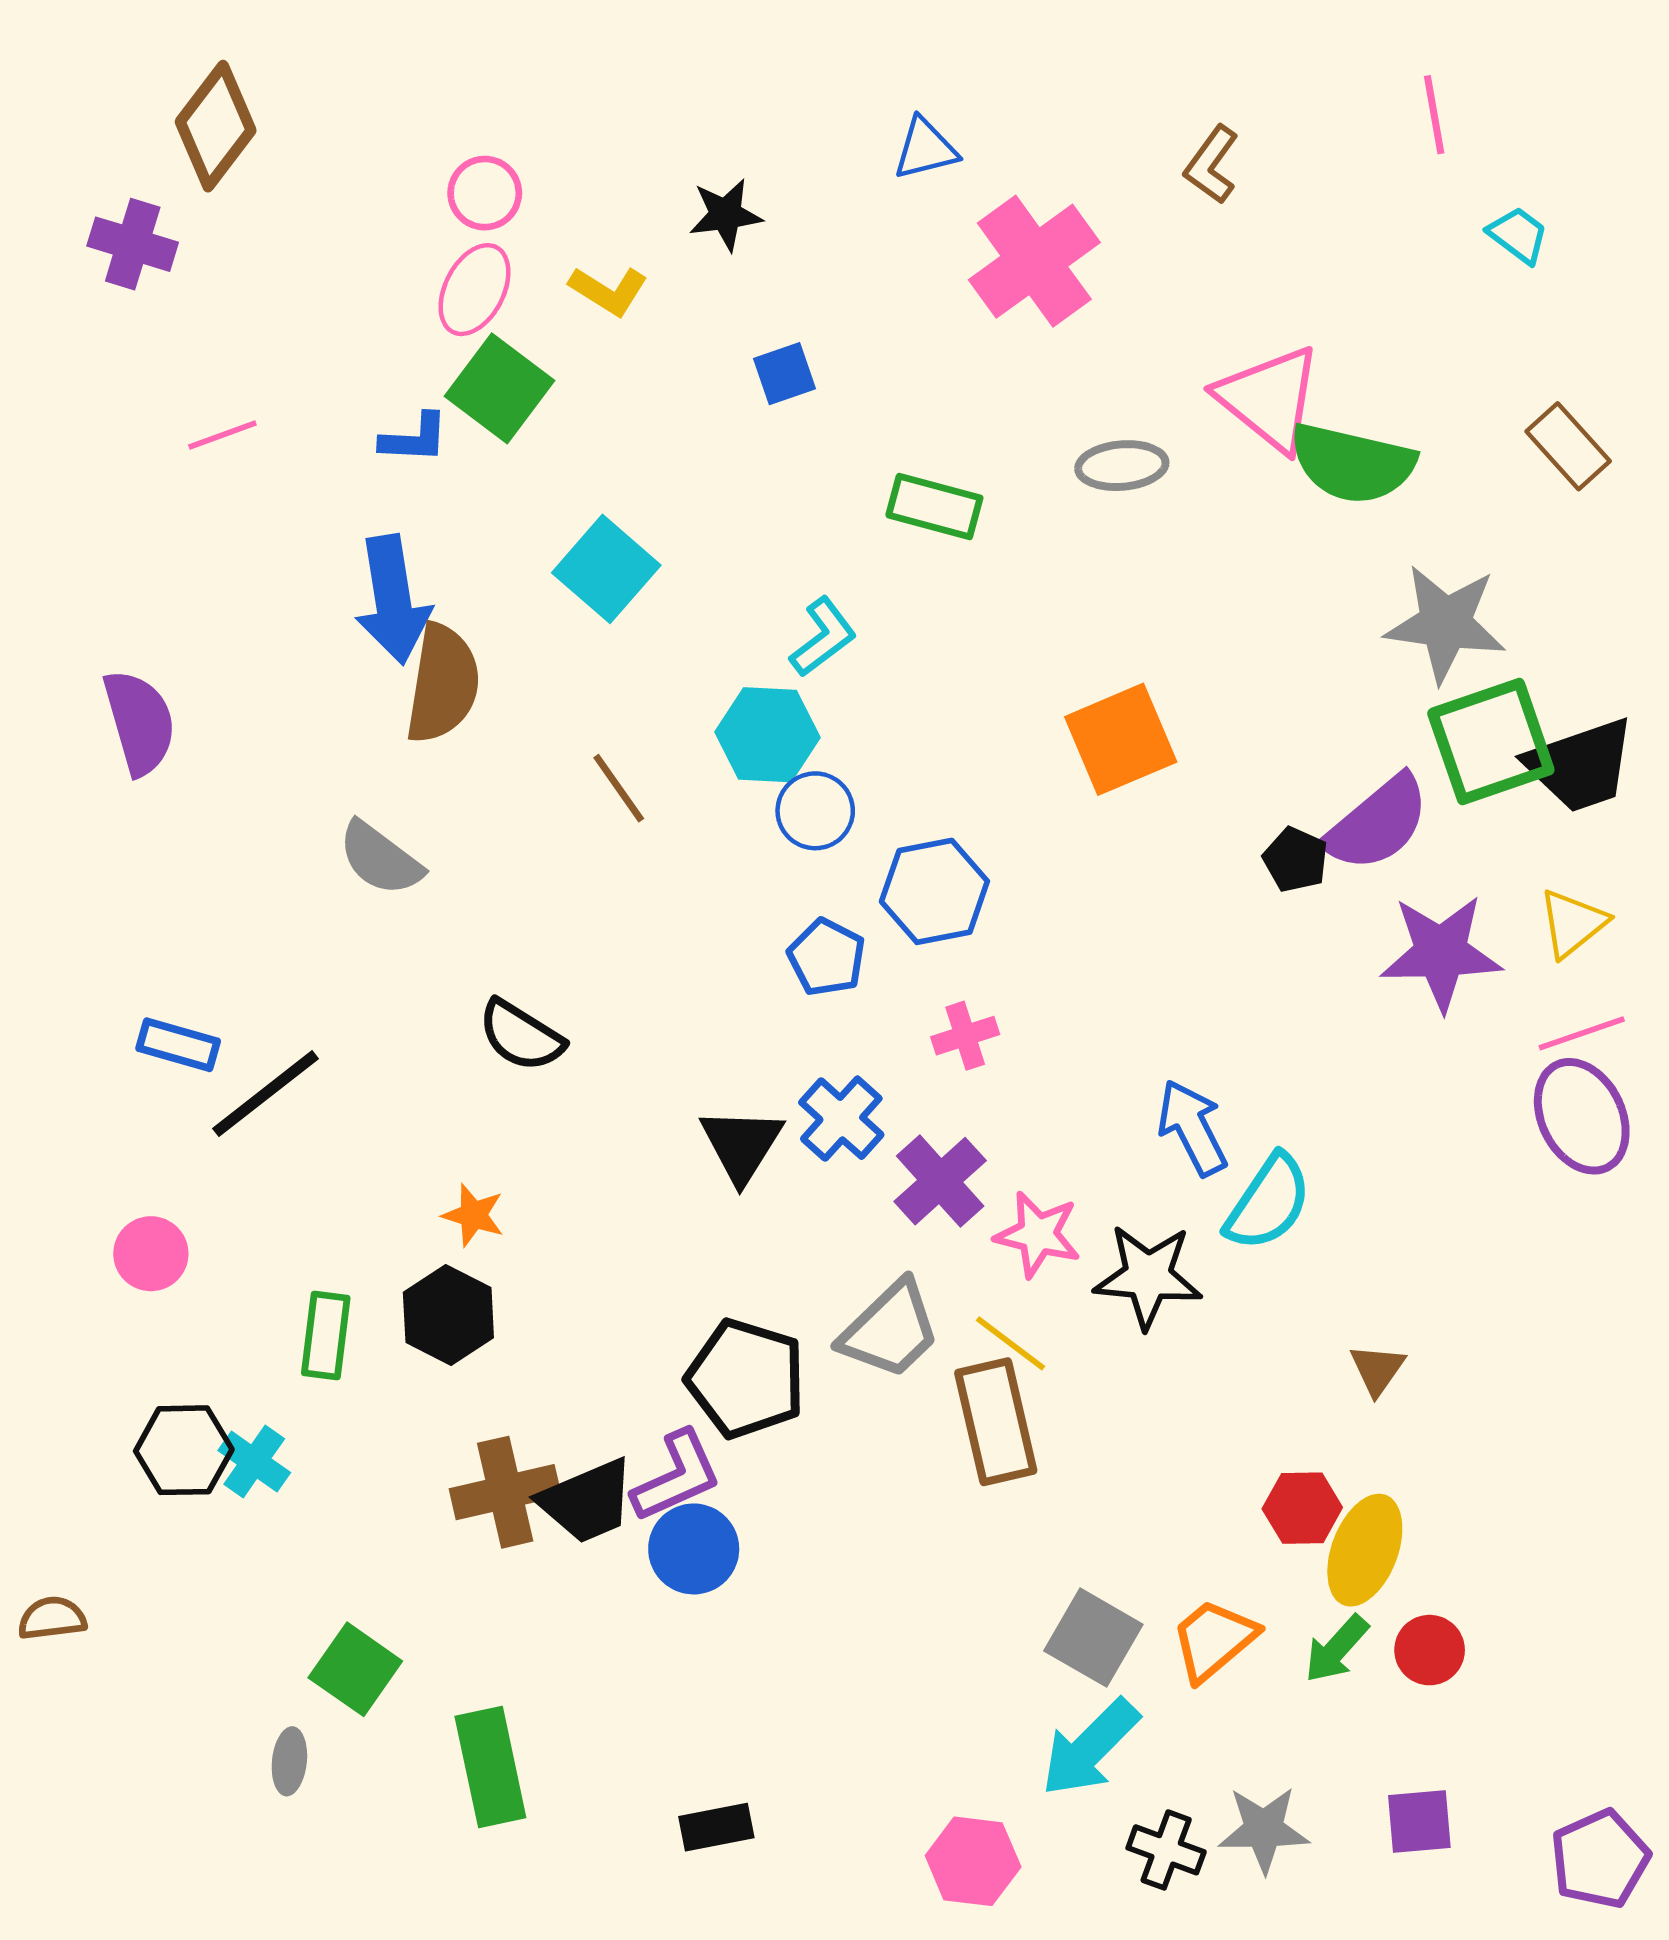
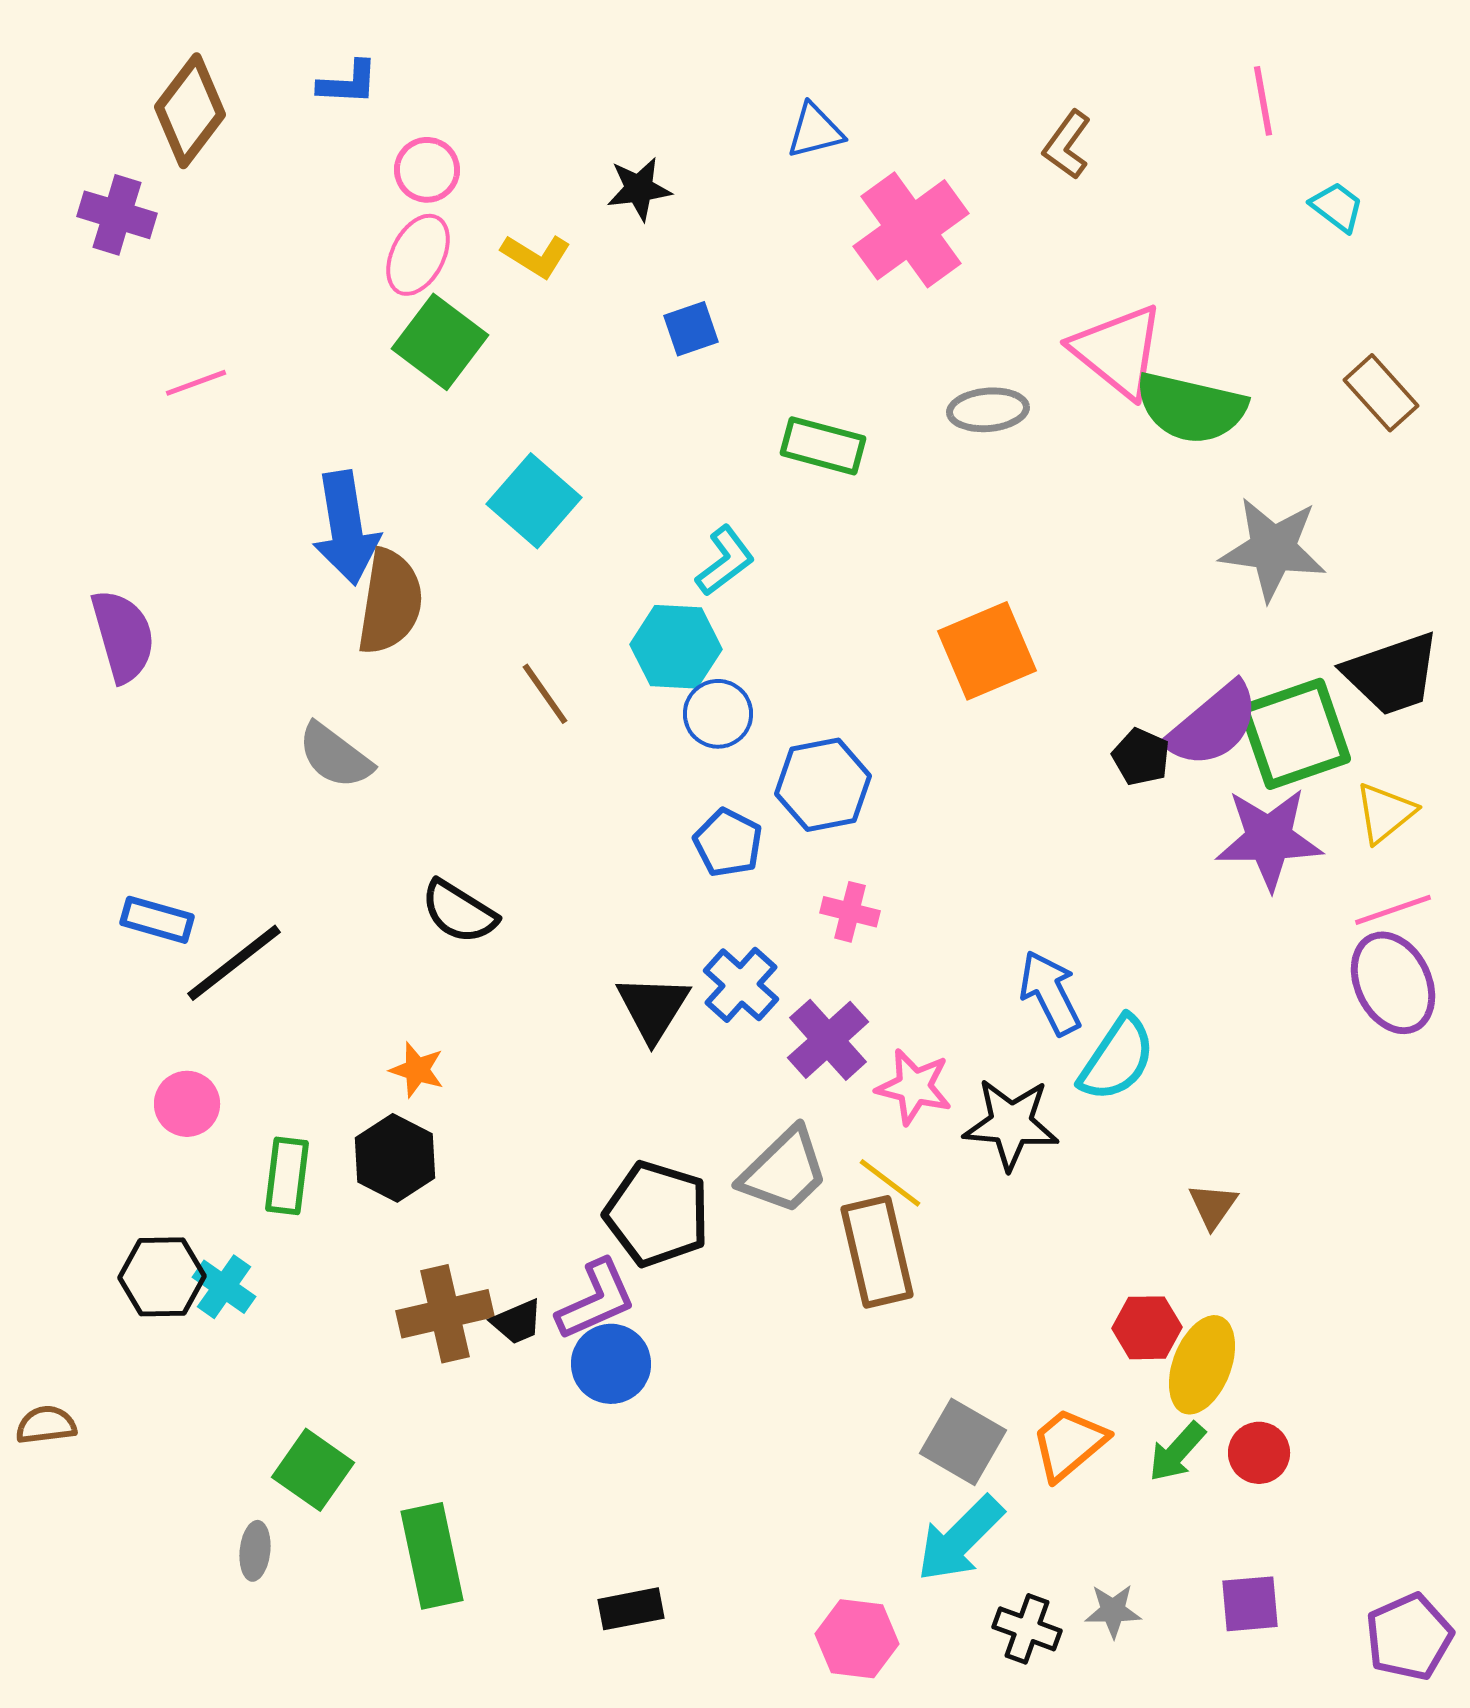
blue L-shape: (414, 438) -> (348, 83), moved
green square: (1491, 742) -> (1295, 734), moved
pink cross: (965, 1036) -> (850, 912), turned 32
pink circle: (151, 1254) -> (187, 1104), moved
black trapezoid: (587, 1501) -> (517, 1322), size x0.6
gray star: (1264, 1829) -> (1113, 1611), size x0.7

